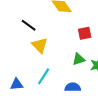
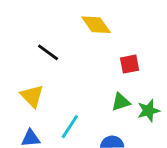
yellow triangle: (40, 45) -> (32, 96), moved

